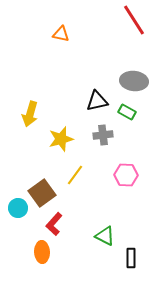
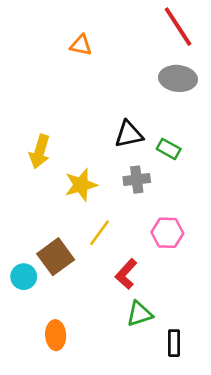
gray ellipse: (134, 81) -> (178, 78), moved
red L-shape: (54, 224) -> (126, 274), moved
green triangle: (105, 236) -> (139, 314), turned -45

